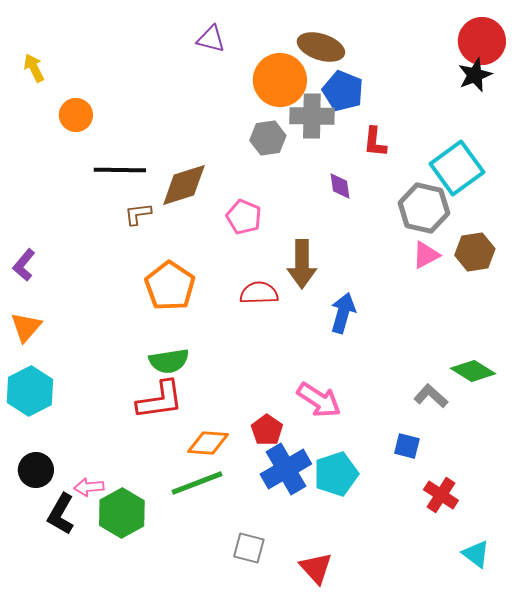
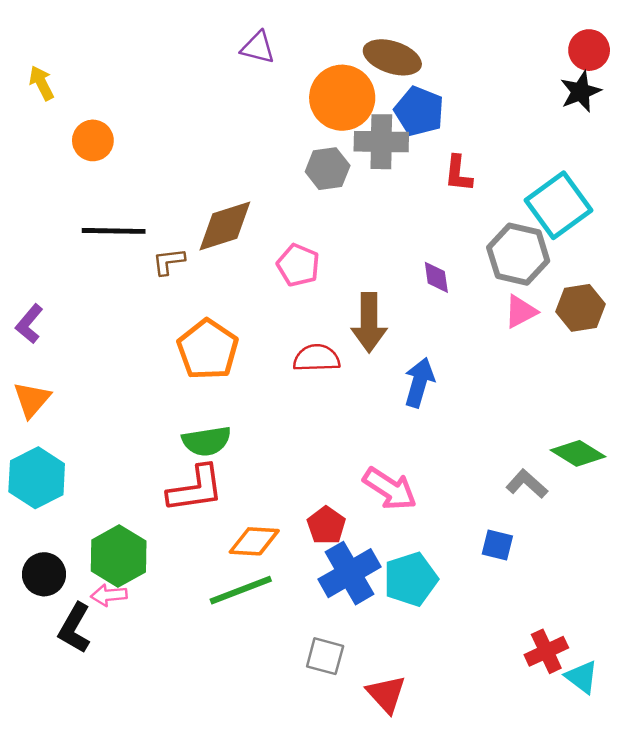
red circle: (482, 41) -> (589, 50), size x0.7
black line: (120, 170) -> (114, 231), moved
purple diamond: (340, 186) -> (436, 277), moved
red cross: (441, 495) -> (546, 651), moved, turned 32
green hexagon: (122, 513) -> (119, 556), moved
gray square: (249, 548) -> (325, 656), moved

